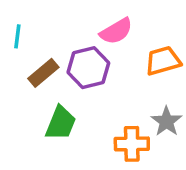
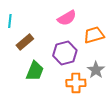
purple hexagon: (88, 68) -> (65, 53), moved

